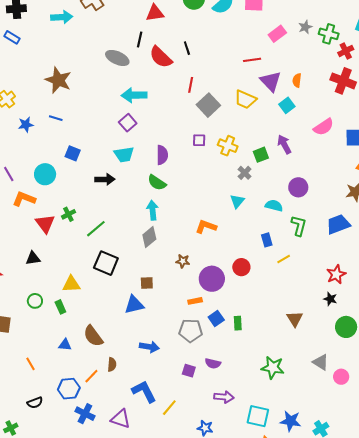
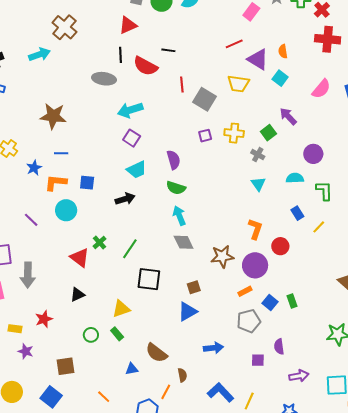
black line: (187, 48) -> (168, 50), turned -48
orange L-shape: (24, 199) -> (56, 183), moved
orange L-shape: (206, 227) -> (255, 229), moved, turned 105
gray diamond: (149, 237) -> (184, 242), turned -60
brown star: (183, 261) -> (222, 256), size x1.6
purple semicircle: (213, 363) -> (279, 347), turned 84

